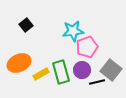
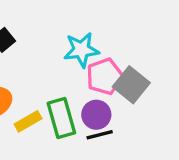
gray square: (111, 70) -> (131, 85), moved
black line: (97, 82) -> (100, 135), moved

